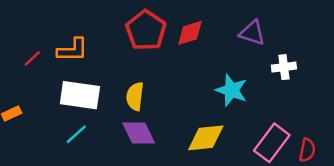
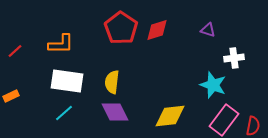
purple triangle: (252, 33) -> (208, 30), size x0.7
red line: (32, 58) -> (15, 51), moved
cyan star: (231, 90) -> (213, 85), moved

